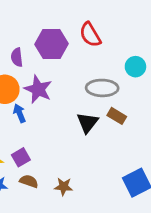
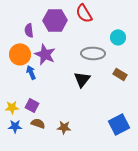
brown rectangle: (117, 116) -> (120, 74), moved
purple square: (21, 157) -> (32, 105), turned -32

